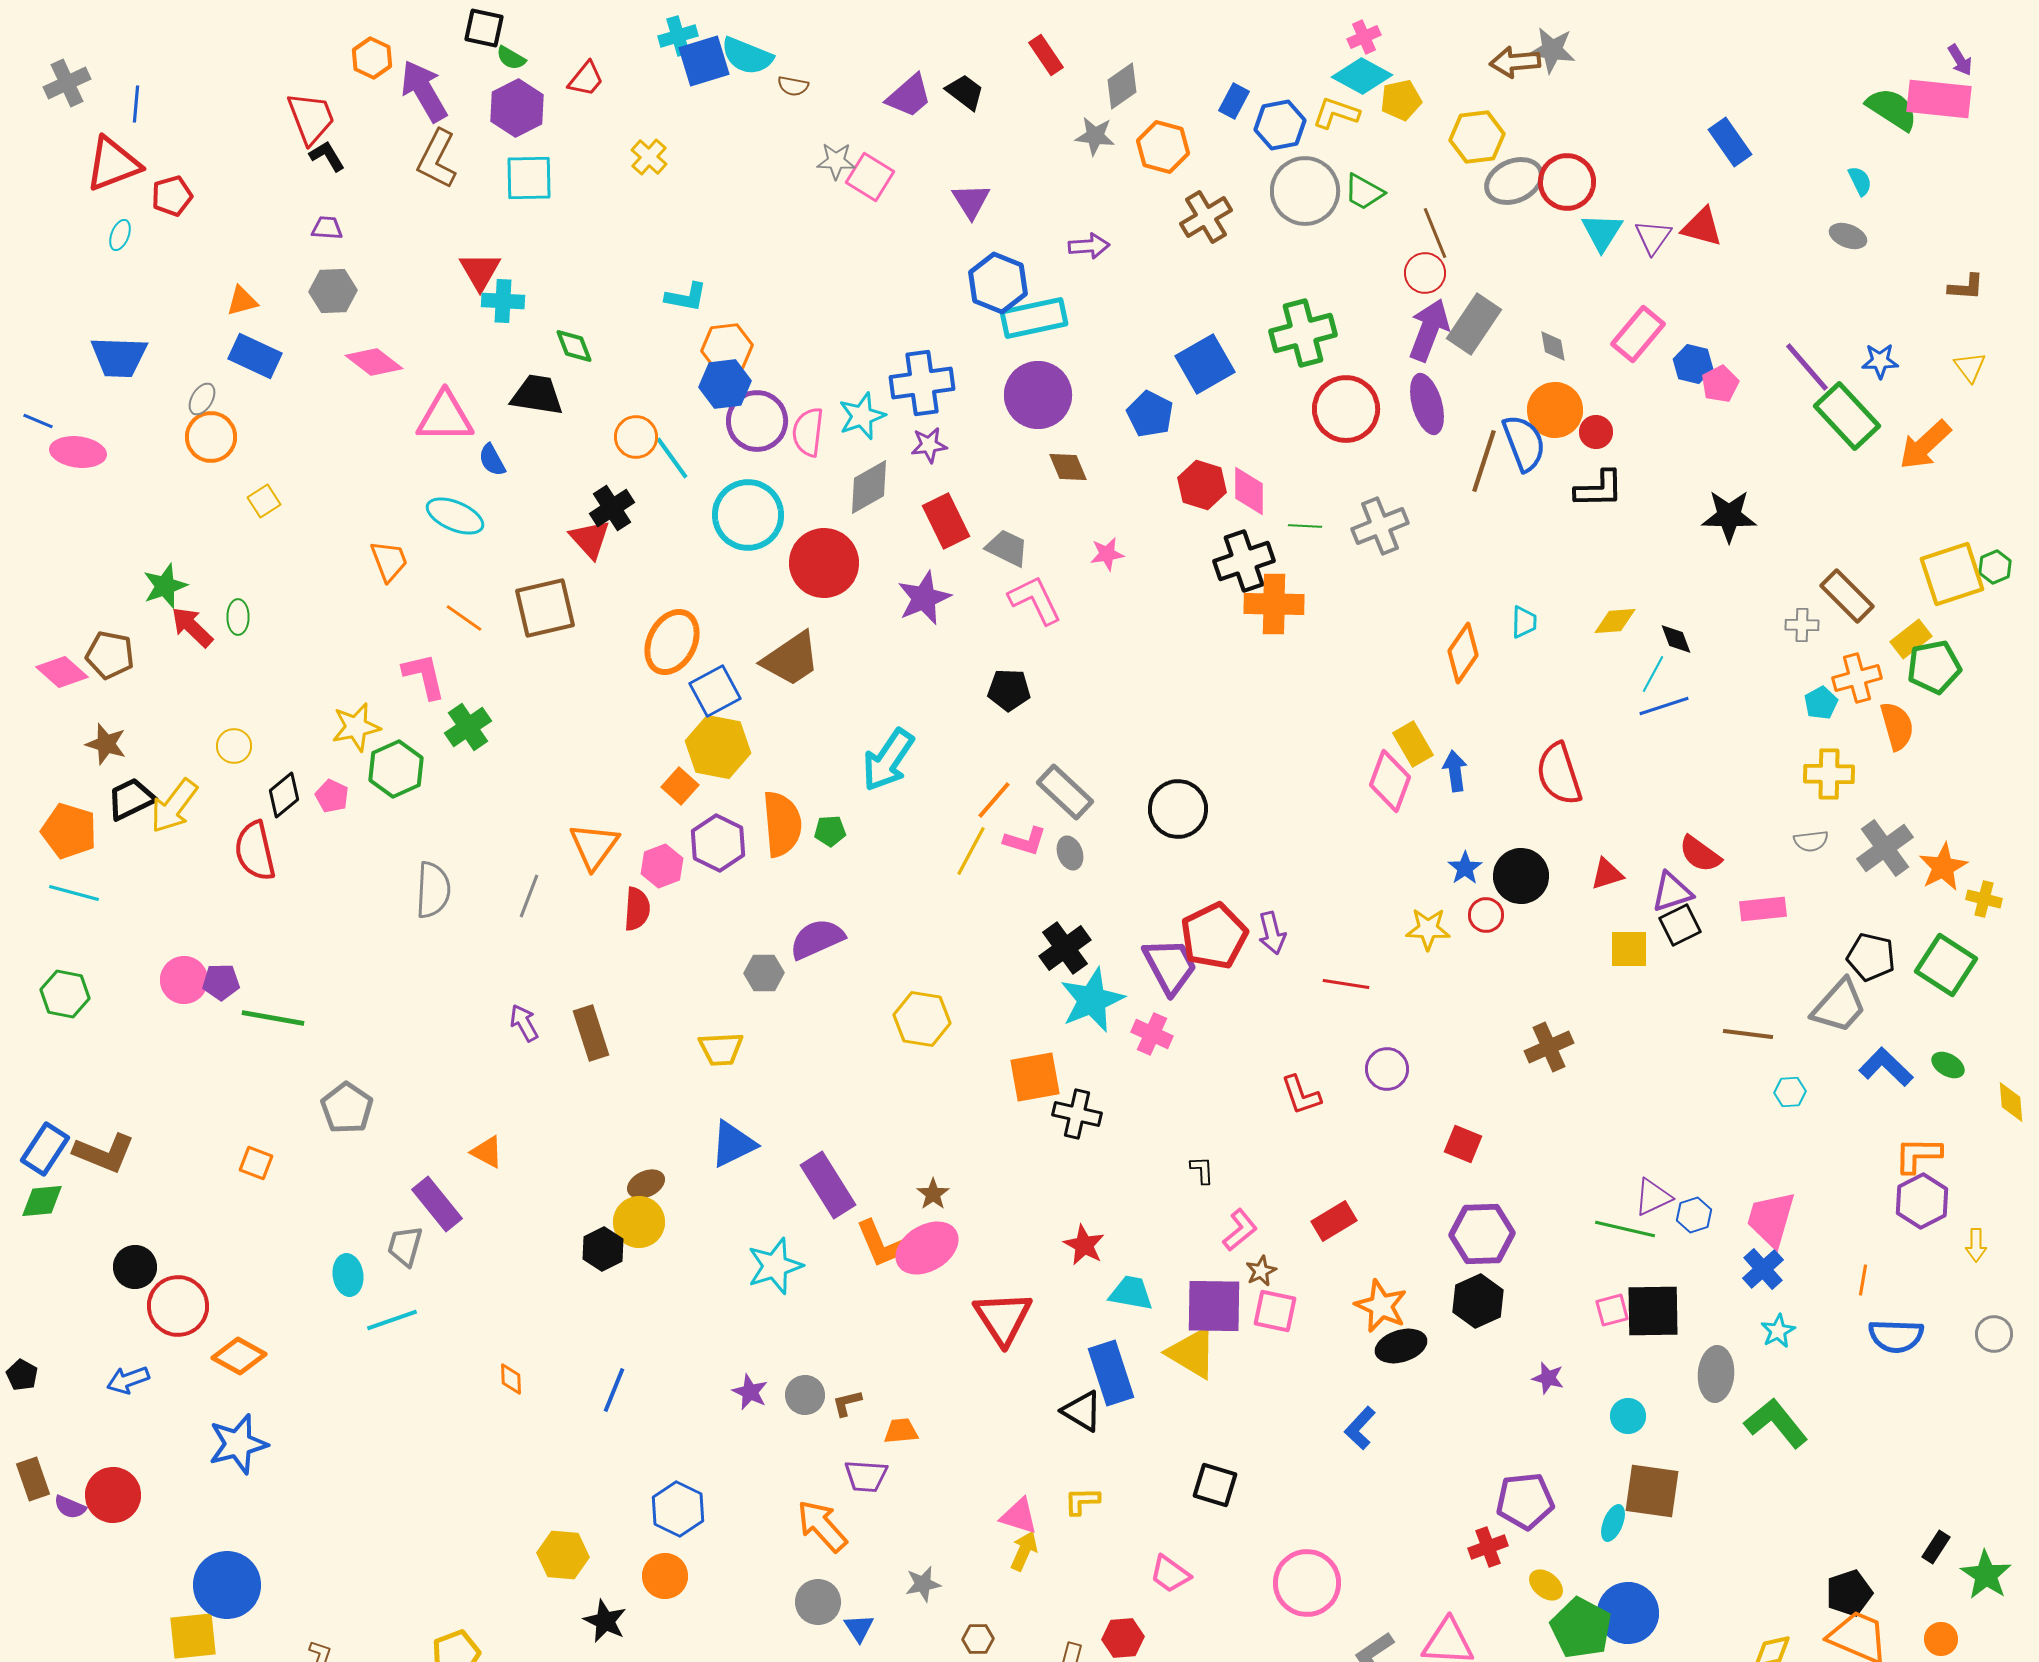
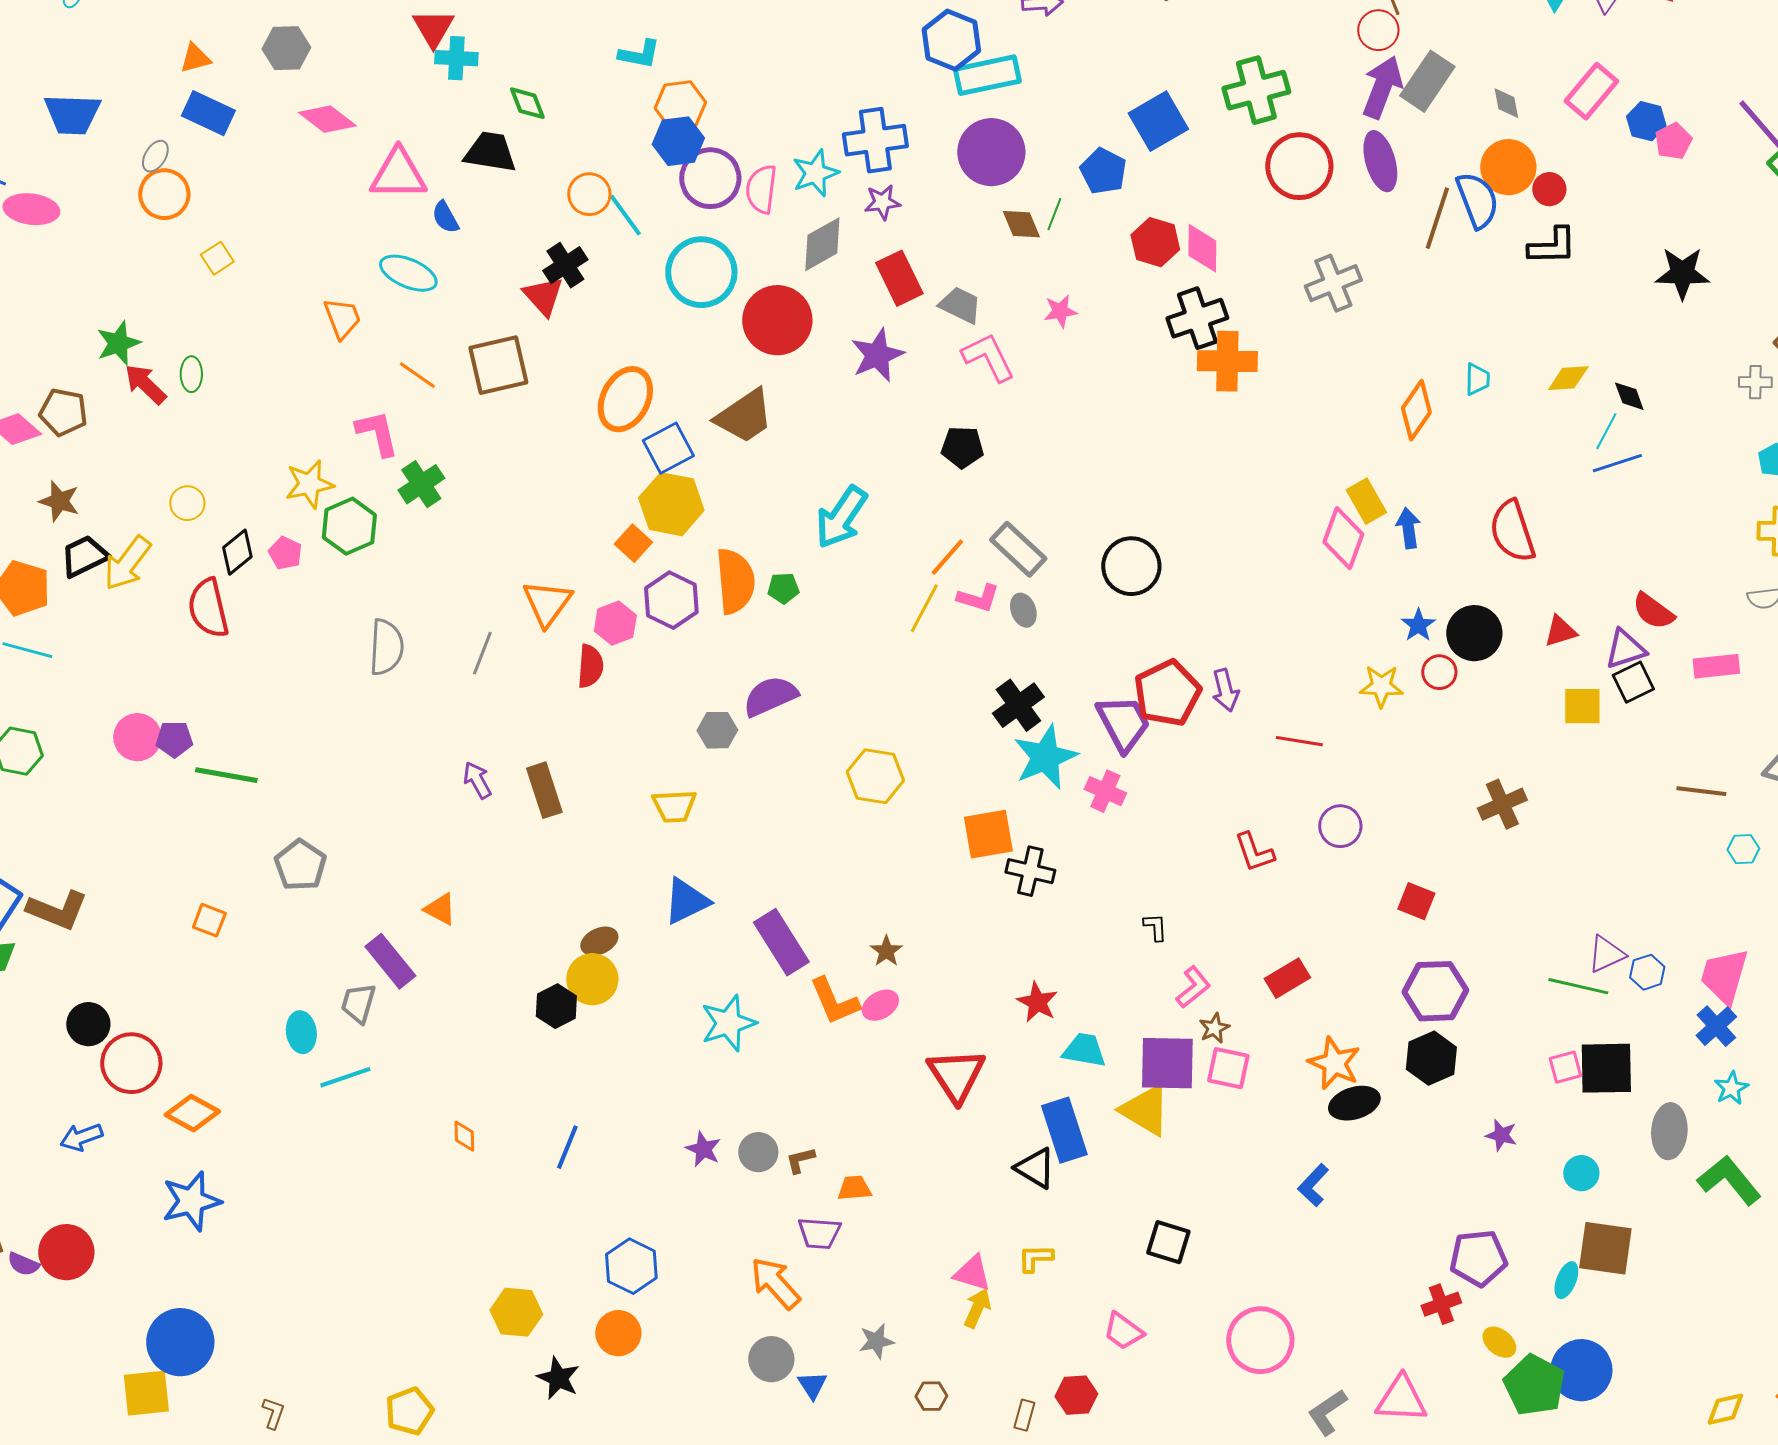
green line: (1305, 526) -> (1054, 214), moved, turned -72
pink ellipse: (927, 1248) -> (880, 1005), size x0.6

